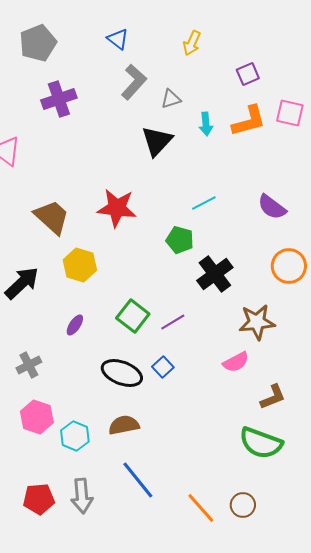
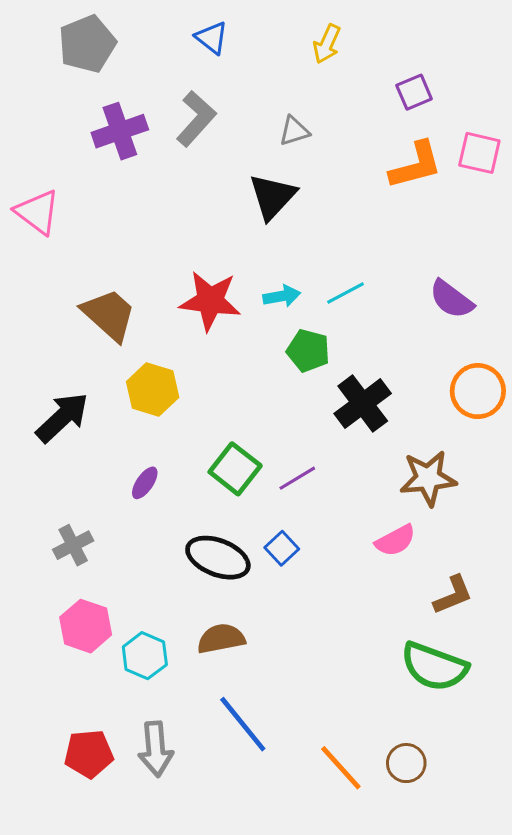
gray L-shape: (134, 82) -> (196, 119), moved
cyan arrow: (206, 124) -> (282, 296), moved, turned -95

